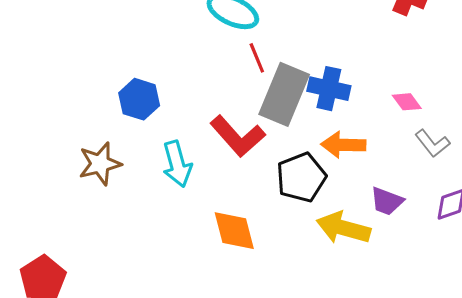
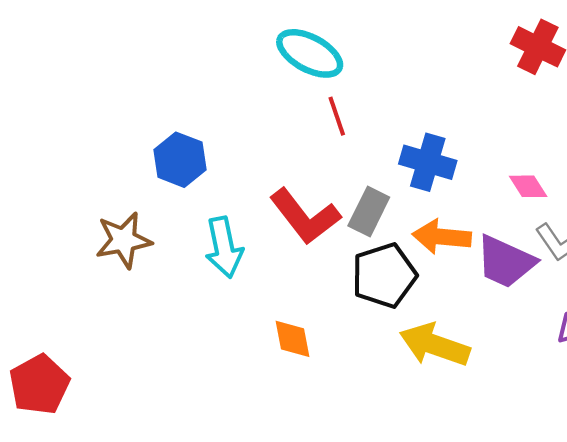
gray rectangle: (284, 94) -> (369, 212), moved, size x0.6
purple trapezoid: (387, 201) -> (505, 262), moved, size x1.4
orange diamond: (234, 231) -> (293, 339), size x0.7

